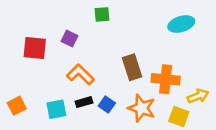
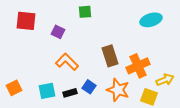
red square: (35, 48) -> (26, 21), moved
orange cross: (166, 79) -> (138, 66), turned -30
black rectangle: (84, 102) -> (70, 93), moved

